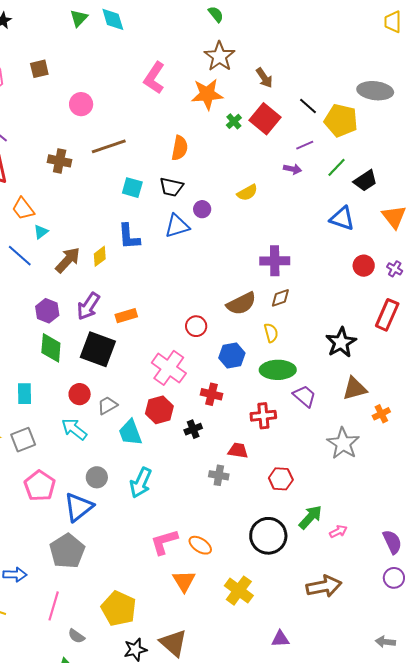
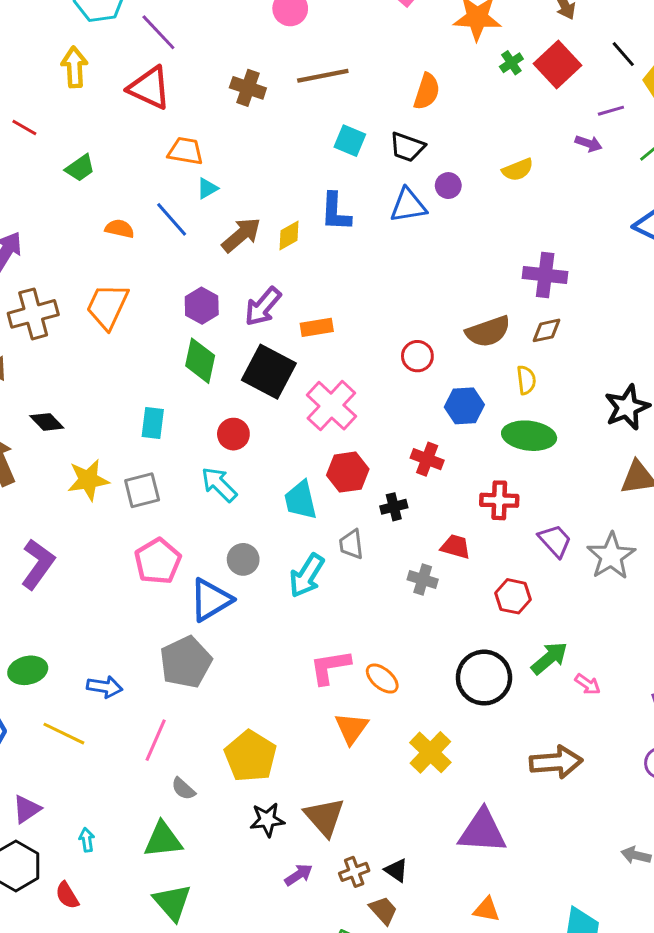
orange trapezoid: (23, 209) -> (186, 151), turned 130
pink cross: (169, 368) -> (331, 406), moved
purple trapezoid: (305, 396) -> (555, 541), moved
gray trapezoid: (107, 405) -> (351, 544), moved, turned -75
pink arrow: (338, 531) -> (588, 684), turned 54
purple triangle: (280, 639) -> (482, 831), size x1.8

